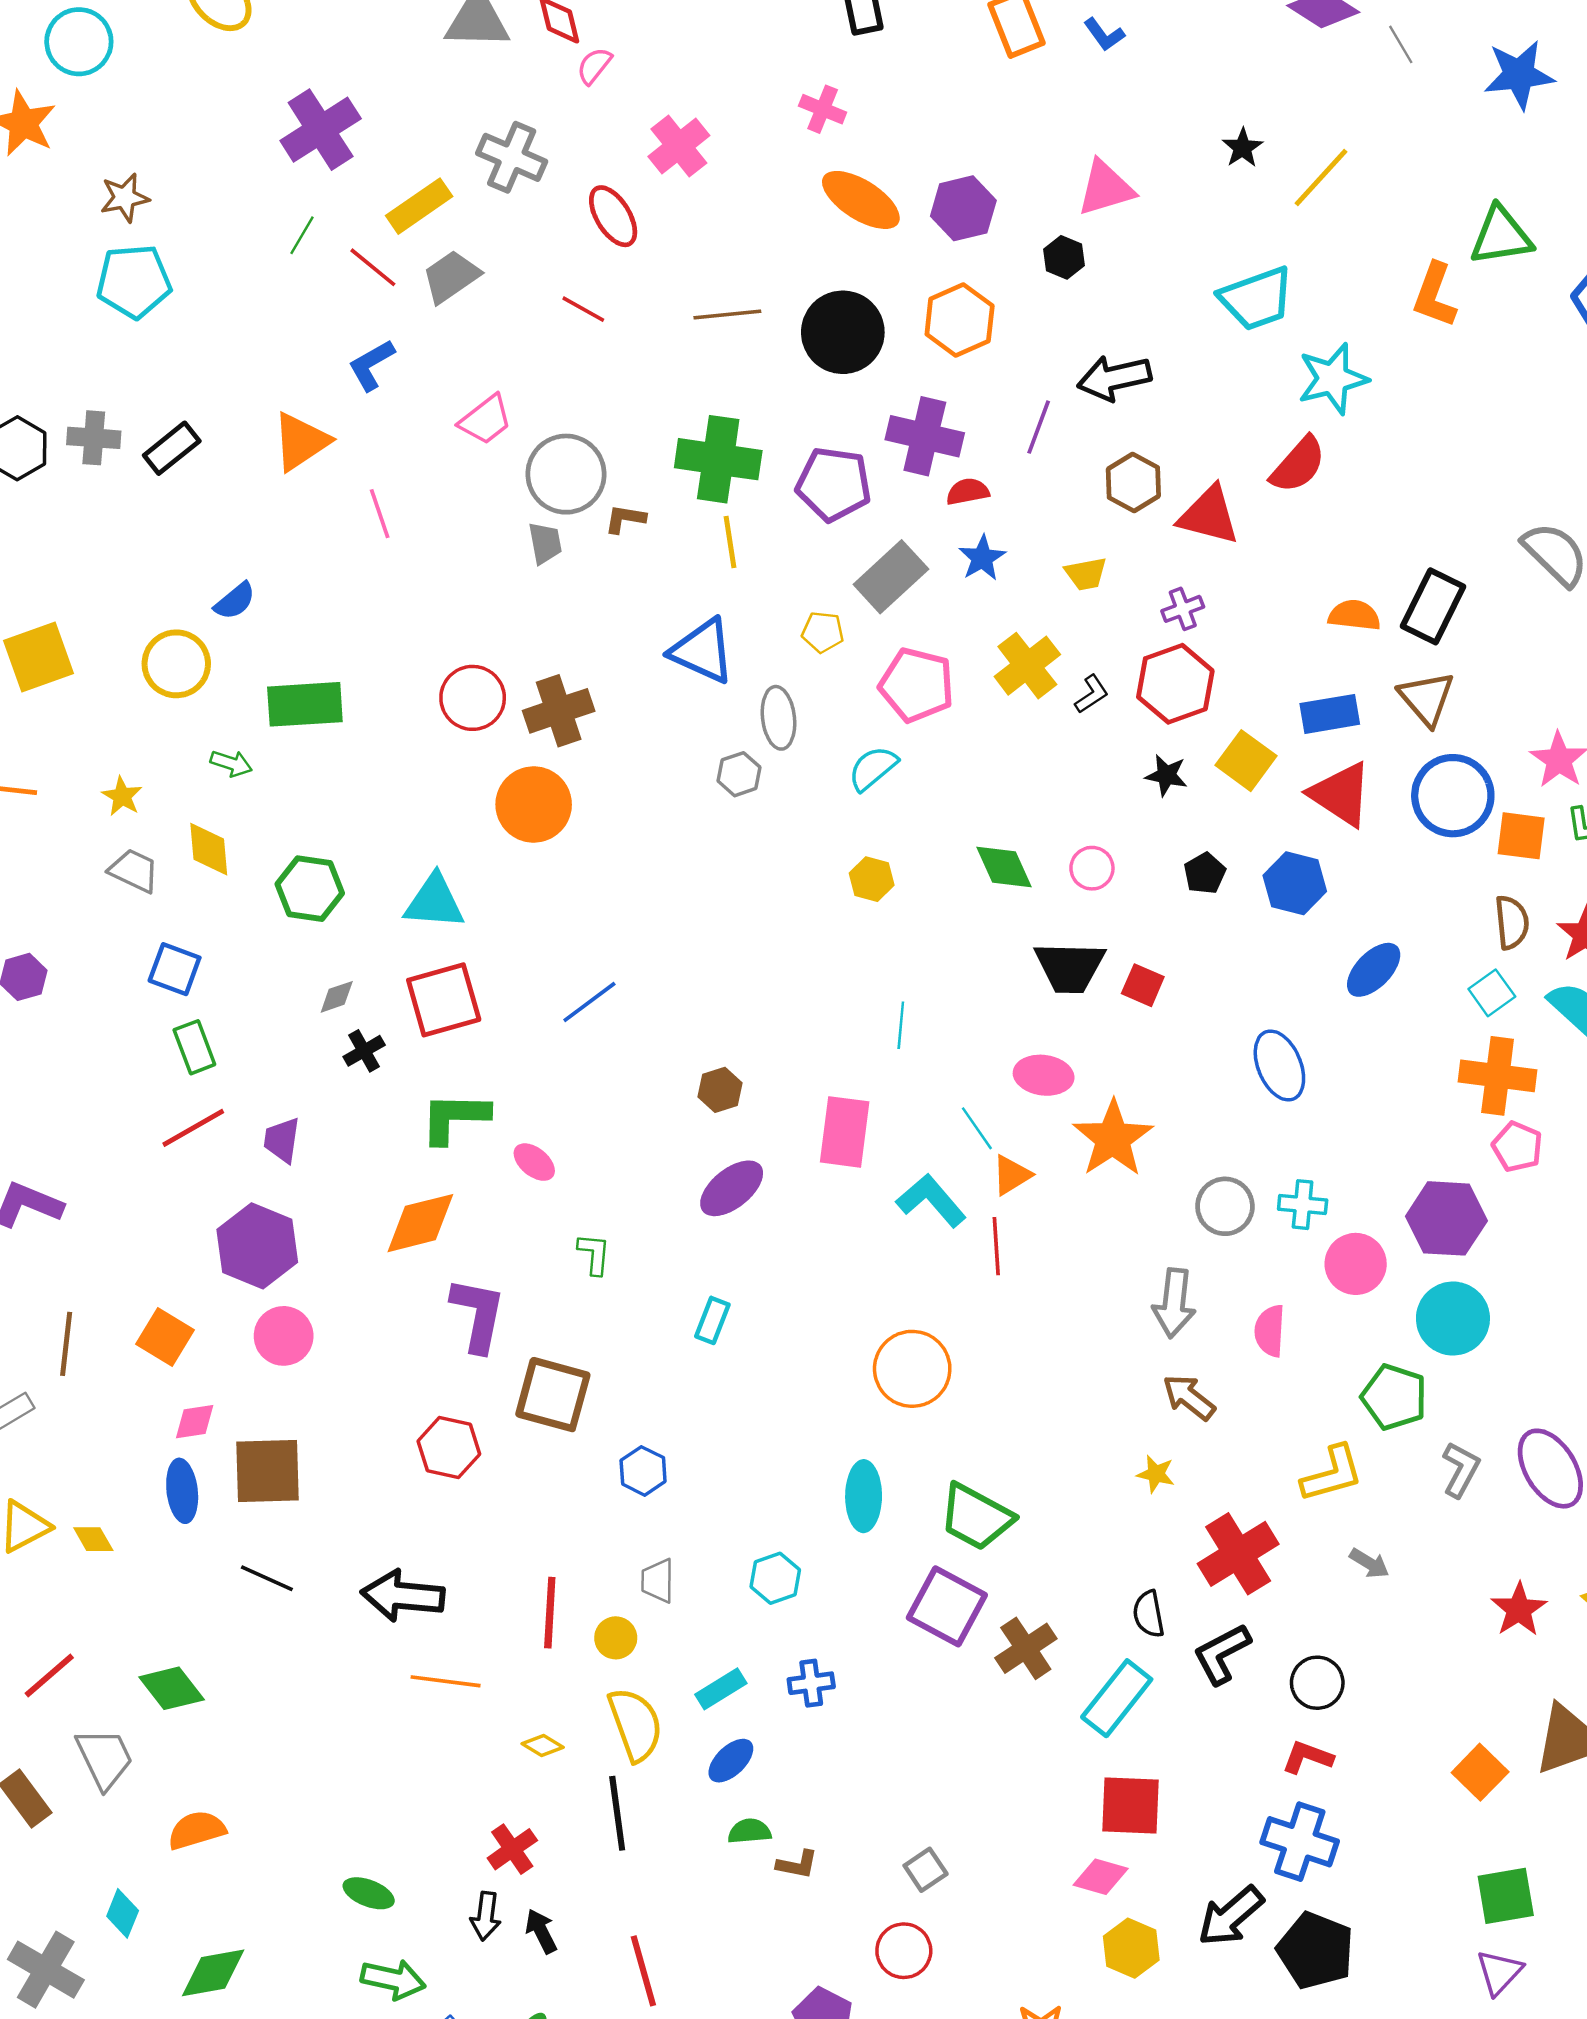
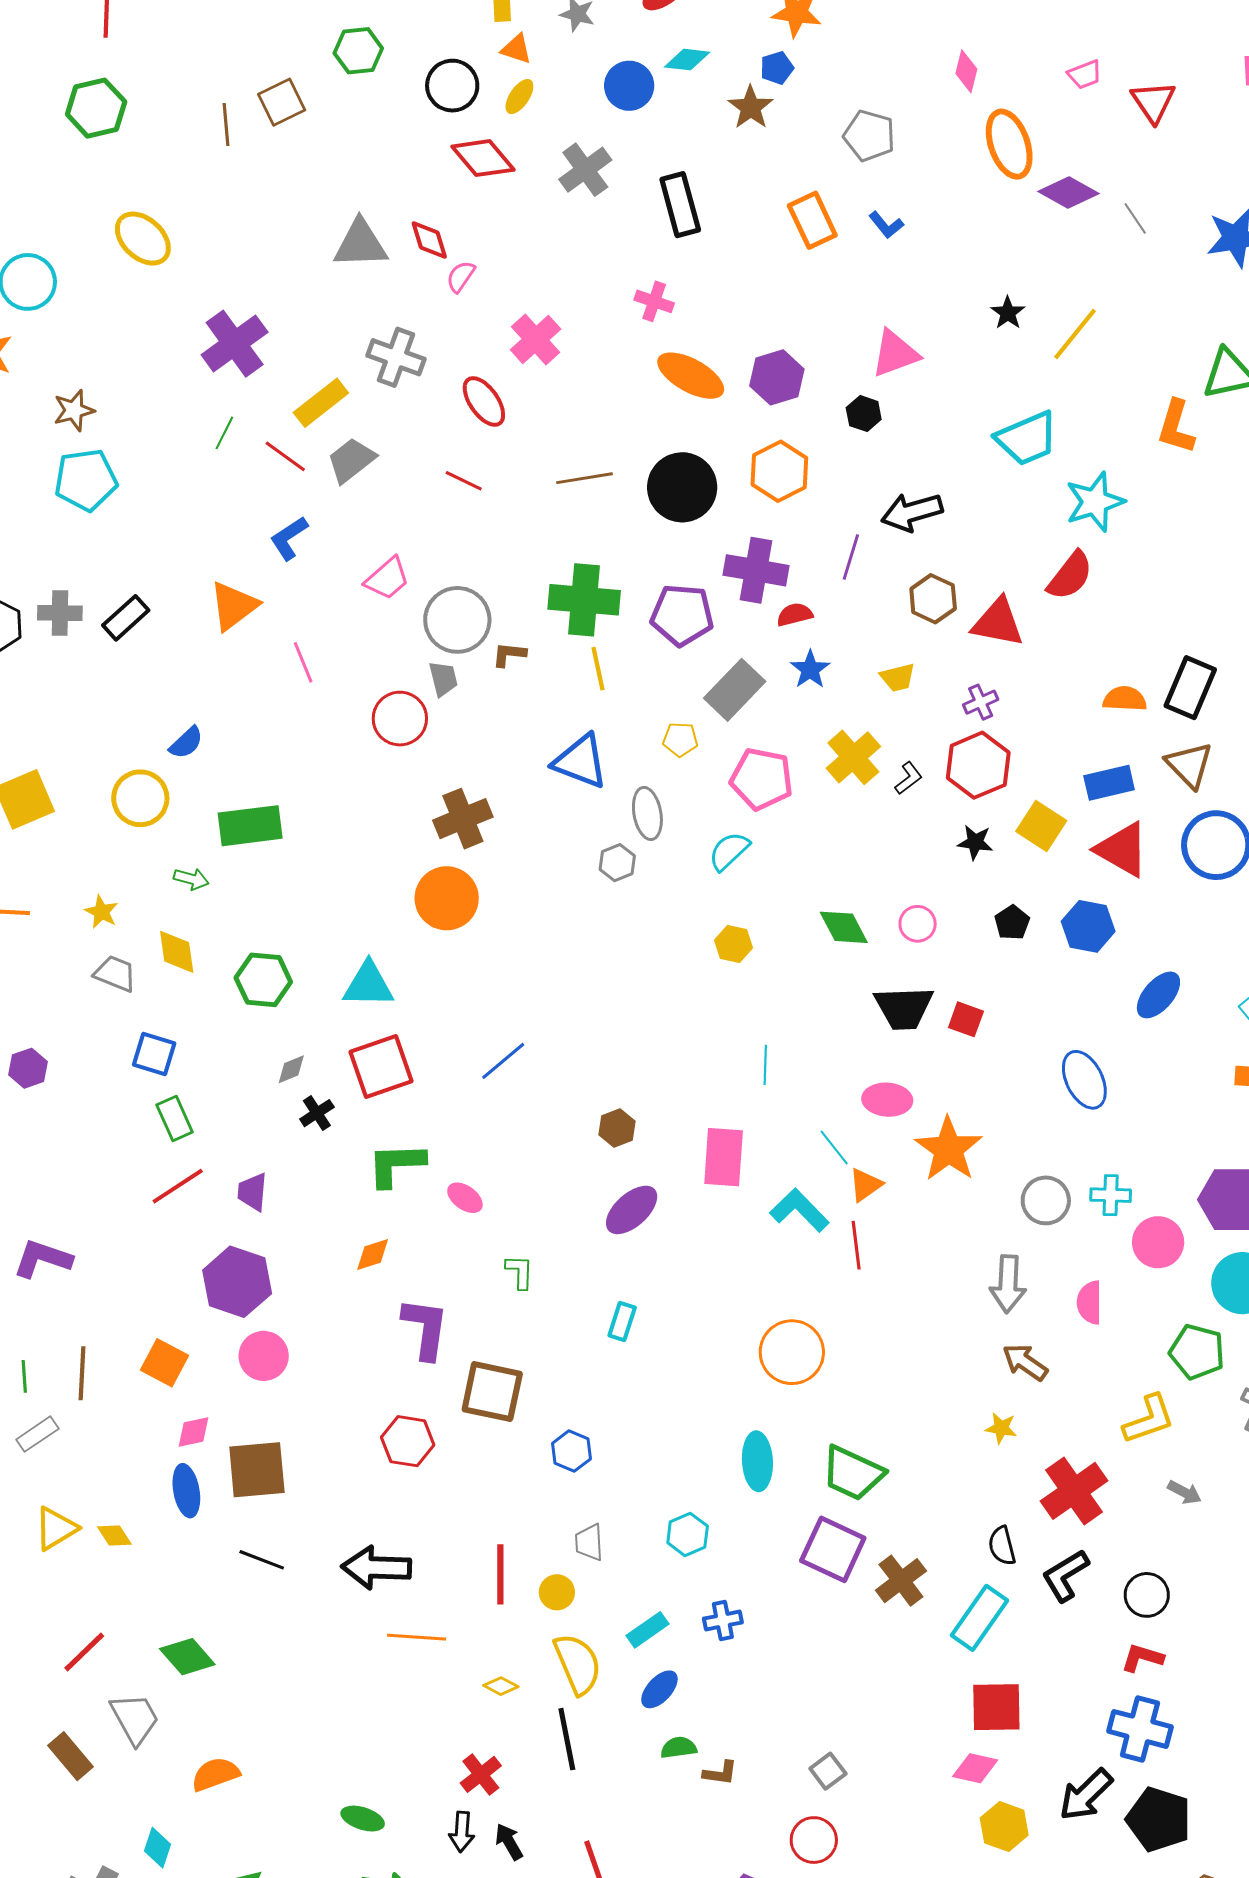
red circle: (473, 698) -> (400, 719), moved
orange diamond: (420, 1223) -> (373, 1255), size x0.6

